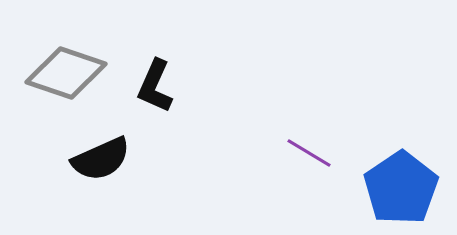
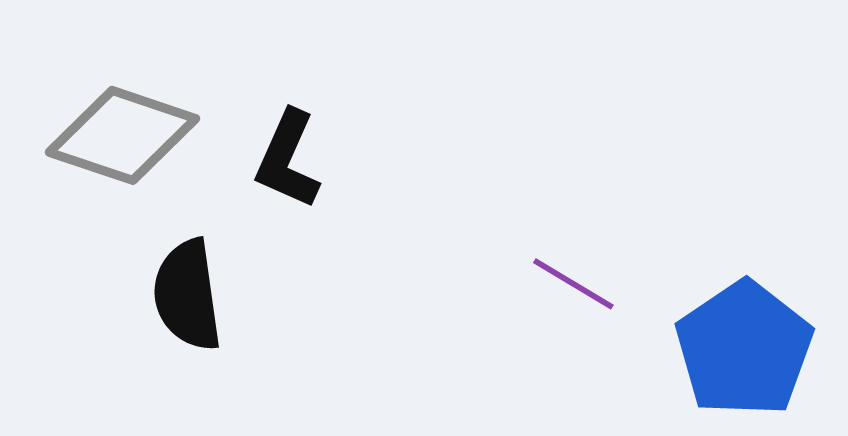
black semicircle: (101, 159) -> (187, 295), turned 106

